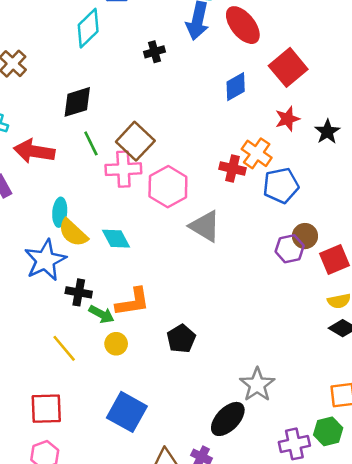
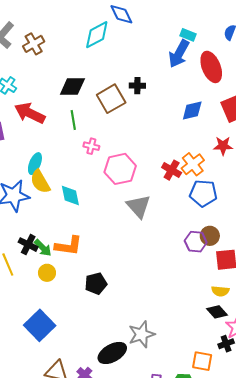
black cross: (154, 52) -> (137, 86), moved
brown square: (135, 141) -> (111, 99), moved
pink cross: (123, 169) -> (91, 146), size x0.6
black cross: (79, 292) -> (28, 245), moved

